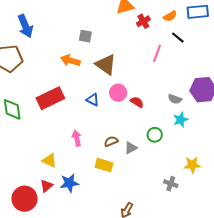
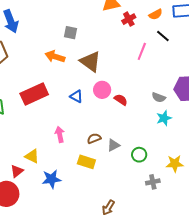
green circle: (155, 135) -> (139, 155), moved
gray cross: (171, 184) -> (153, 182), turned -32
red triangle: (47, 186) -> (17, 171), moved

